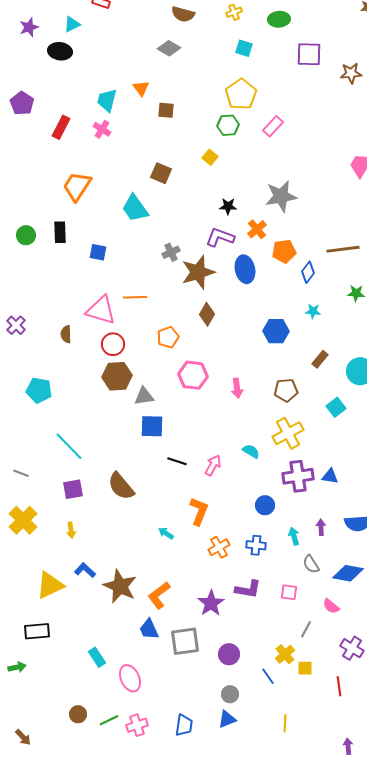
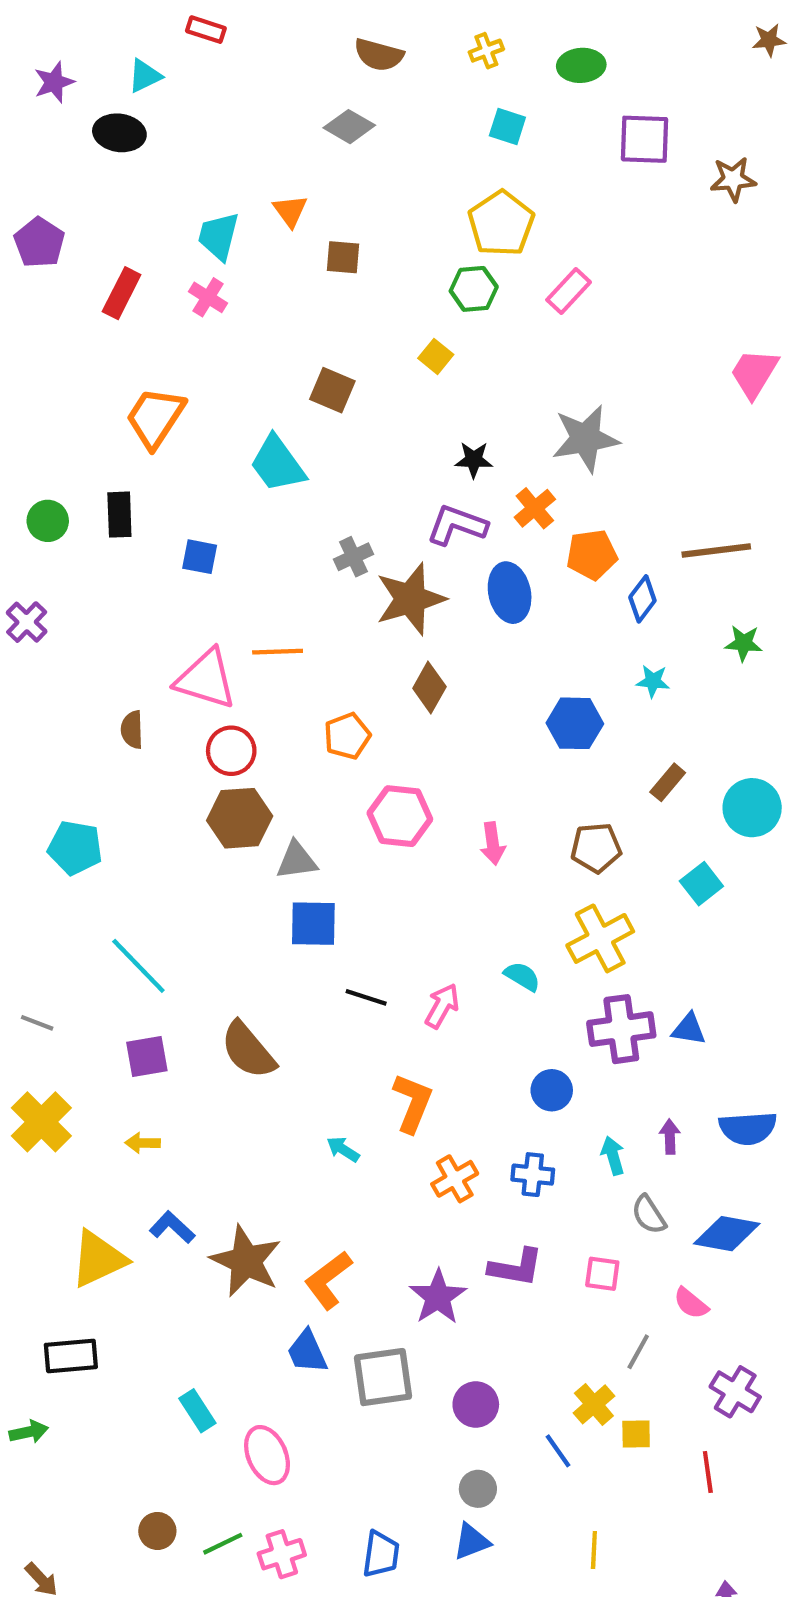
purple cross: (16, 325) -> (27, 622), moved
yellow arrow: (71, 530) -> (143, 1143), turned 98

